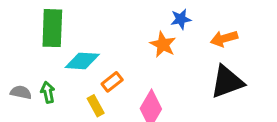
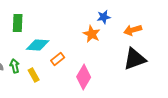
green rectangle: (52, 28) -> (18, 23), size x0.7
yellow rectangle: (96, 106) -> (34, 75), moved

